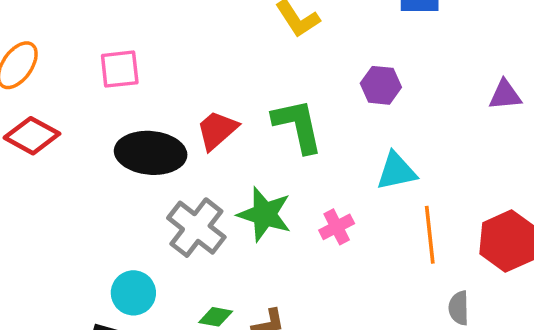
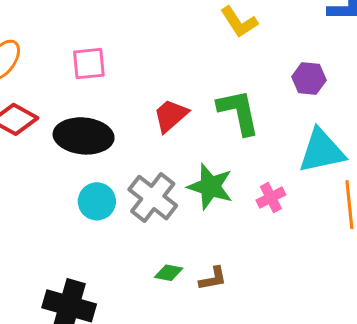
black ellipse: (151, 153) -> (84, 136), moved
cyan triangle: (396, 171) -> (322, 151), size x1.4
cyan circle: (133, 293) -> (97, 201), moved

